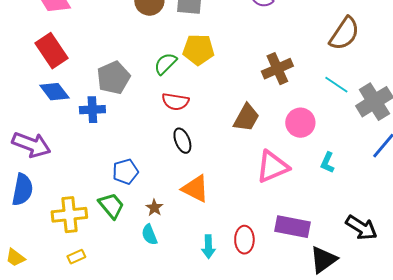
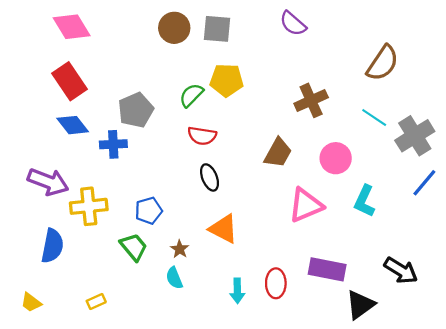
cyan L-shape: (327, 163) -> (365, 201), size x1.4
blue semicircle: (22, 190) -> (52, 246), moved
yellow cross: (69, 215) -> (89, 206), moved

